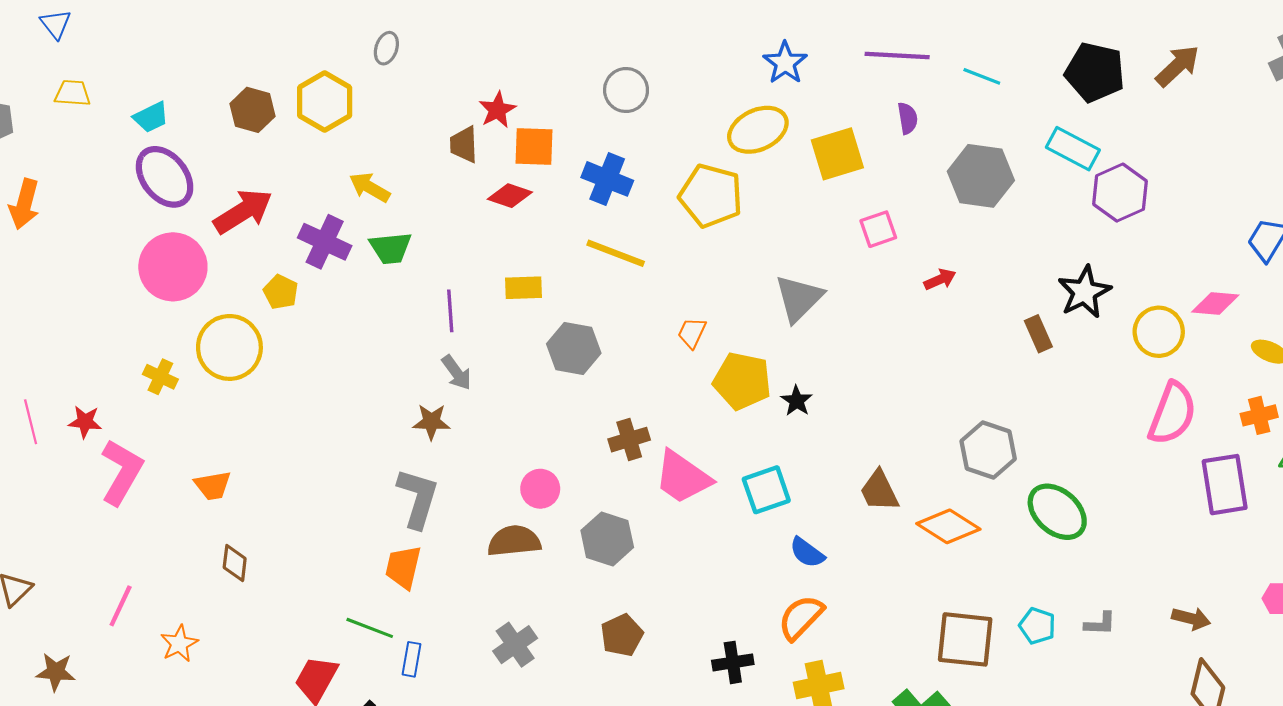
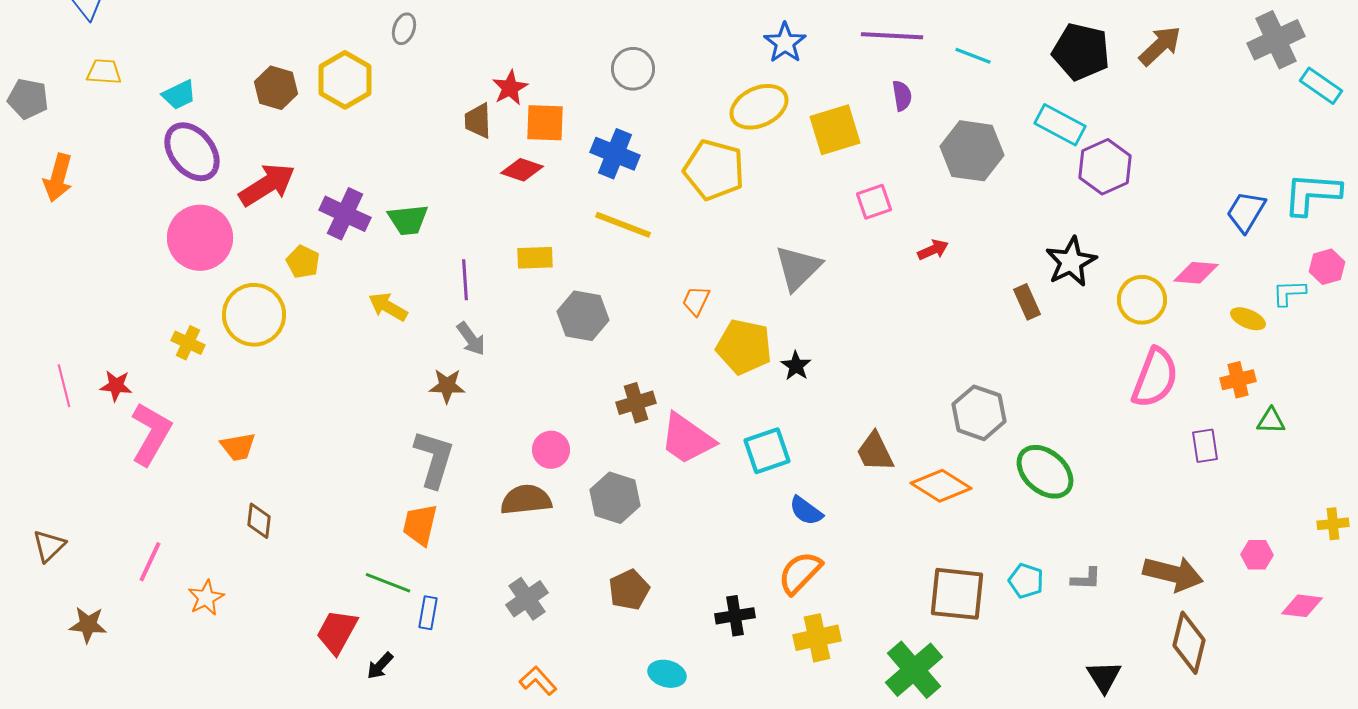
yellow arrow: (370, 187) -> (388, 307), moved
purple rectangle: (1225, 485) -> (1205, 446), size x0.6
brown arrow: (1191, 618) -> (1173, 574), size x1.6

